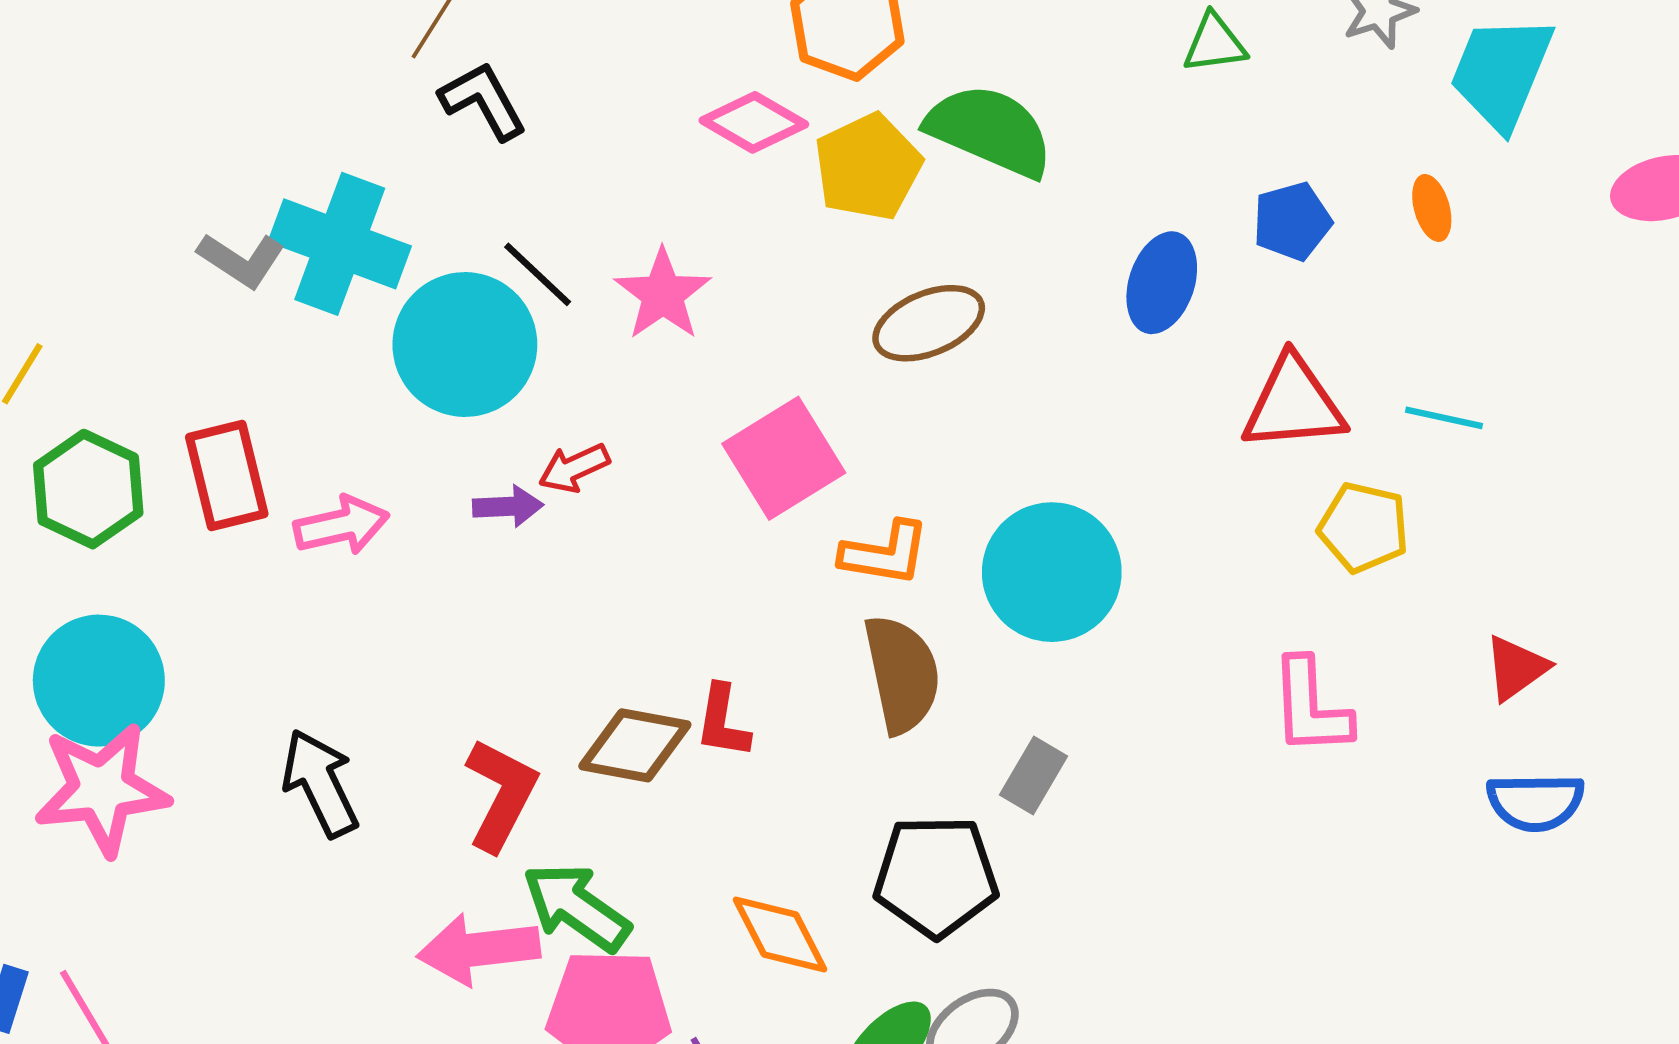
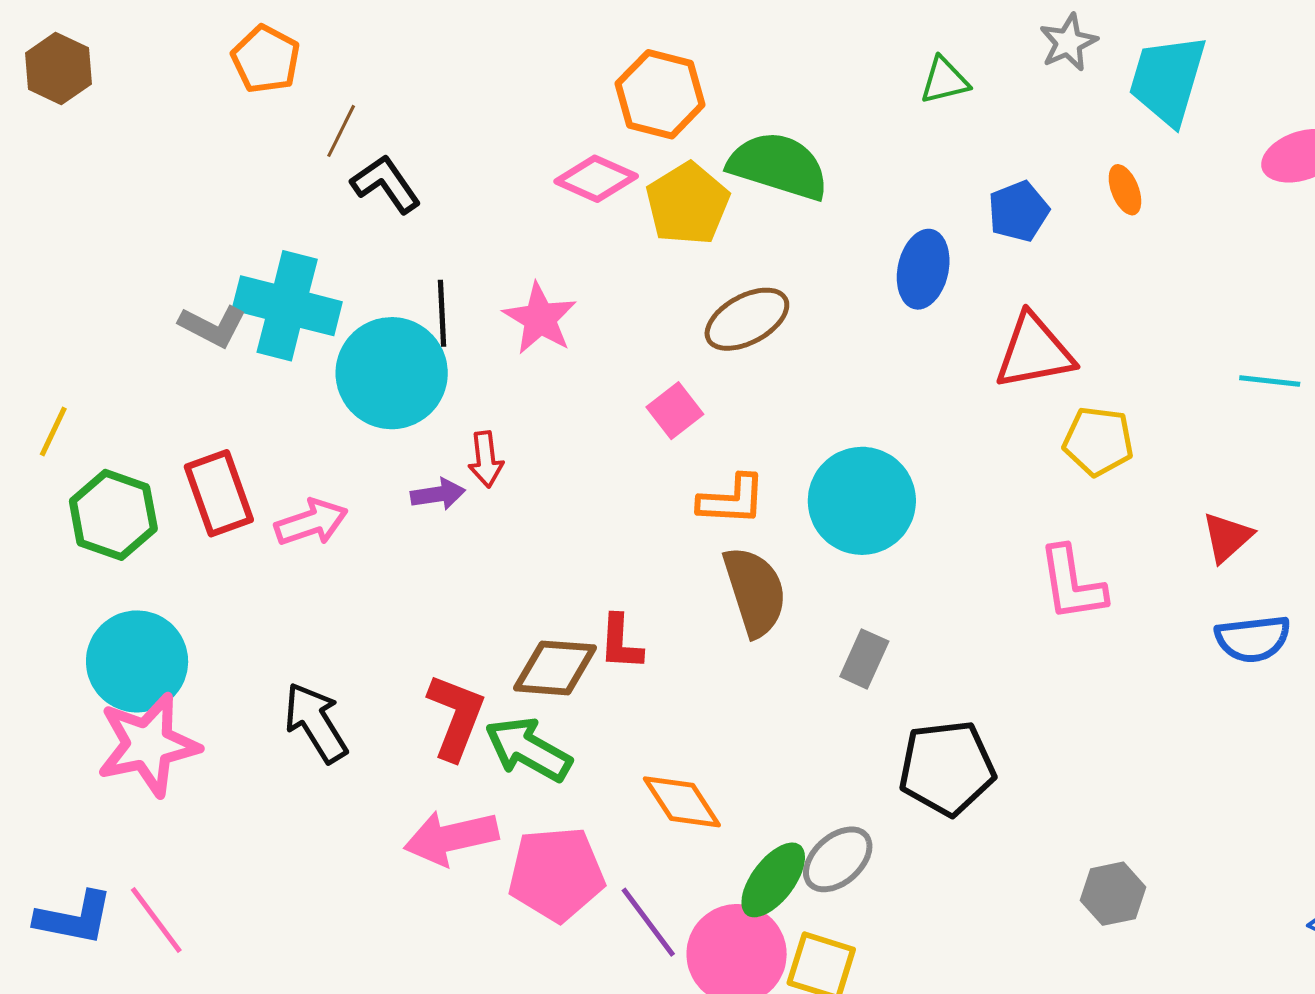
black line: (538, 274) -> (442, 313), turned 50
cyan line: (1444, 418) -> (1270, 381), moved
pink square: (784, 458) -> (675, 411), moved, size x0.6
red arrow: (574, 468) -> (486, 459), turned -66
black pentagon: (936, 876) -> (947, 768), moved
green arrow: (576, 907) -> (528, 749), moved

